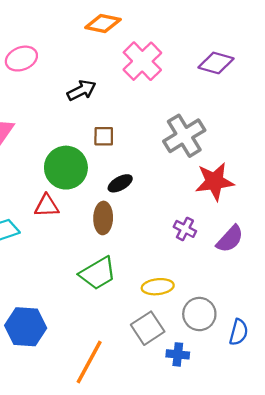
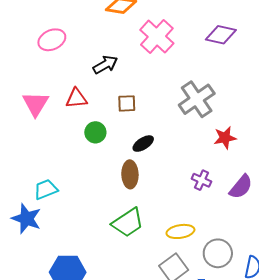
green circle: (66, 168) -> (95, 132), size x0.6
red star: (215, 182) -> (225, 138), size x0.7
red triangle: (47, 206) -> (76, 98), moved

